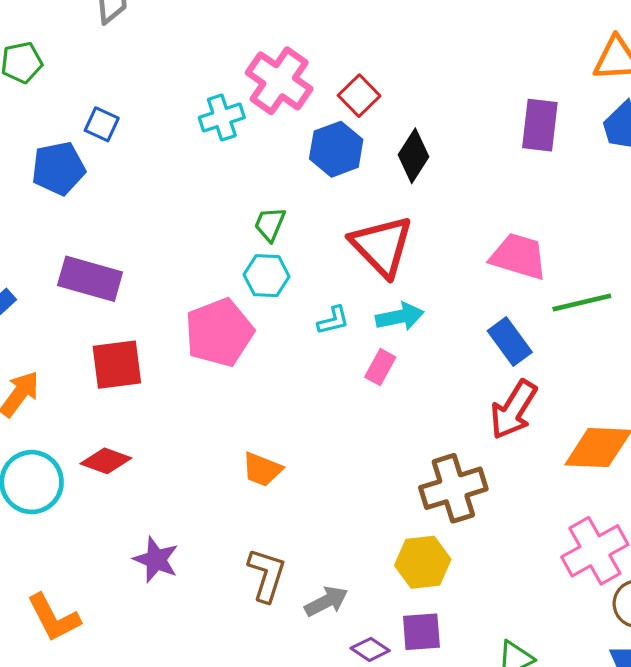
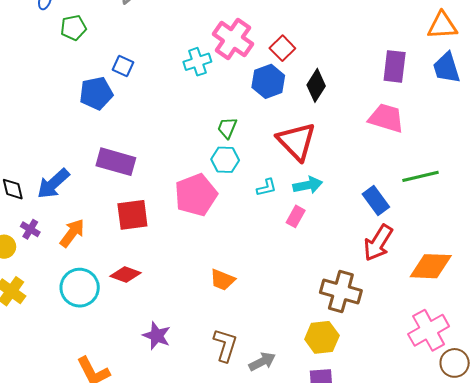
pink trapezoid: (519, 256) -> (386, 118), moved
brown cross: (453, 488) -> (341, 291), turned 33

